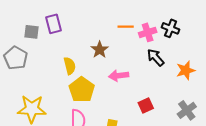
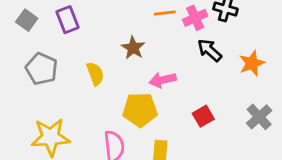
gray square: (32, 32) -> (27, 20), moved, turned 35
gray pentagon: (16, 58) -> (42, 69), moved
yellow pentagon: (82, 90) -> (140, 110), moved, turned -30

